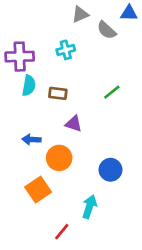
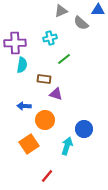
green line: (112, 92) -> (64, 59), moved
brown rectangle: (58, 93) -> (44, 79), moved
cyan arrow: (89, 207) -> (67, 146), moved

